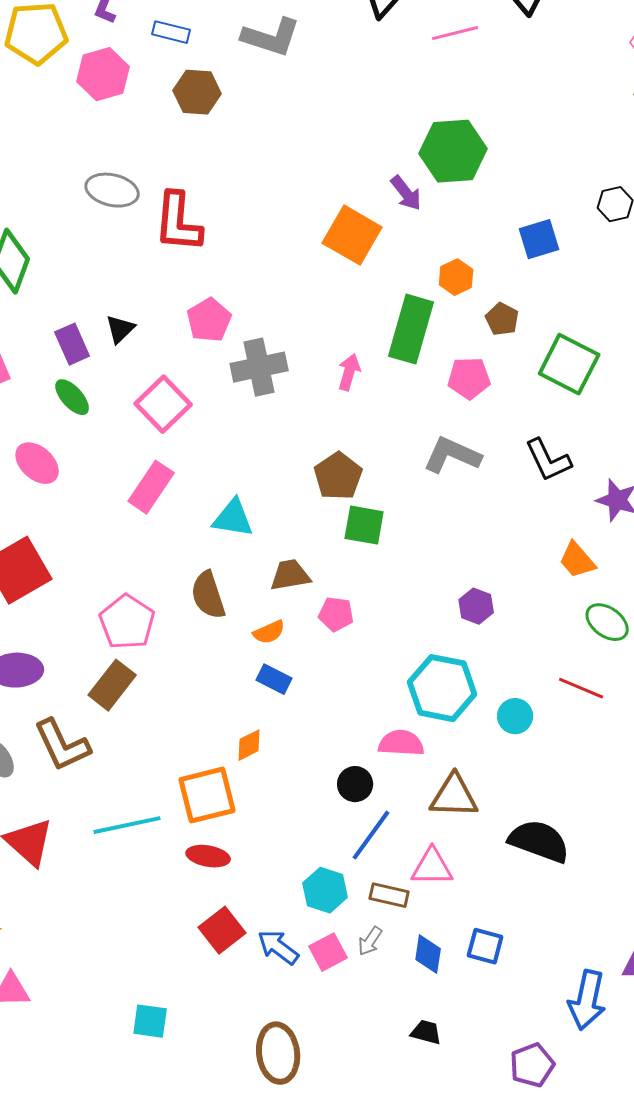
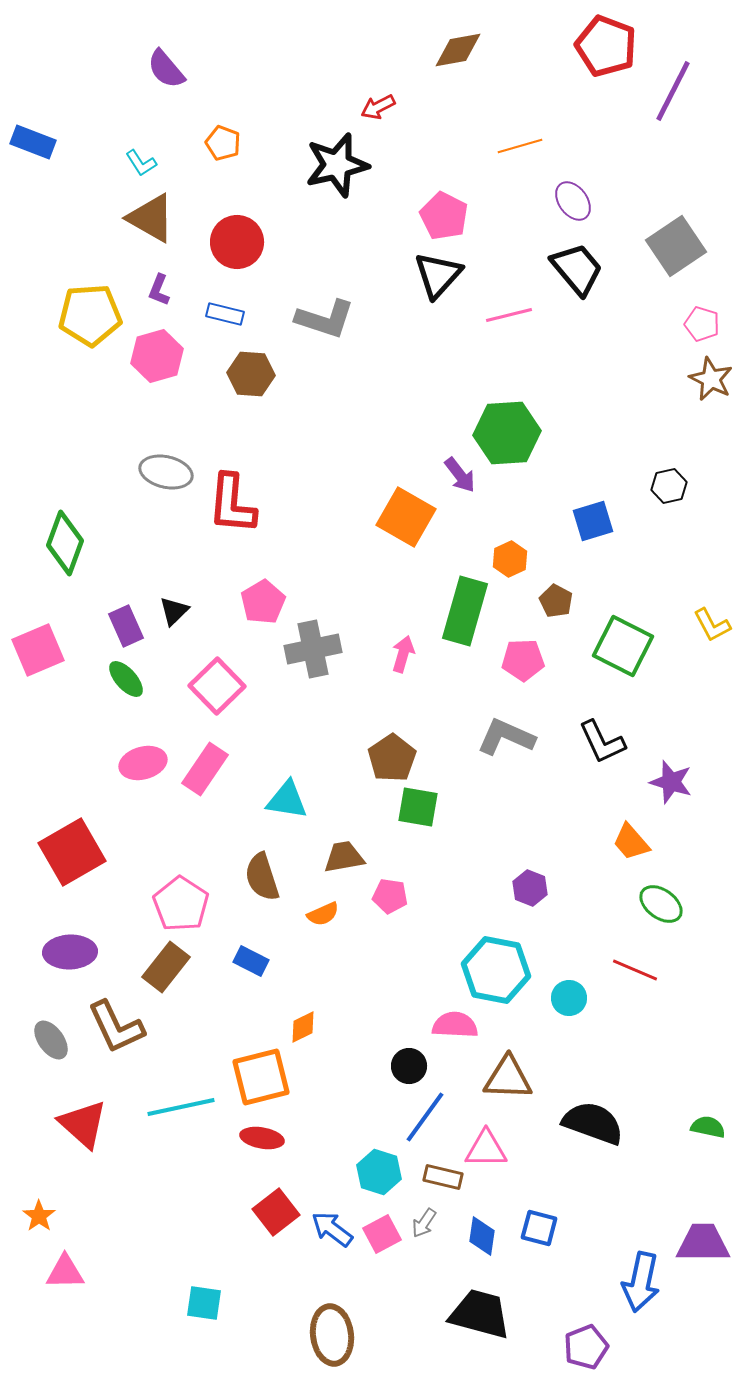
pink ellipse: (37, 463) -> (143, 763), moved, turned -57
blue rectangle: (274, 679) -> (251, 961), moved
black trapezoid: (426, 1032) -> (480, 1314), size x2.0

